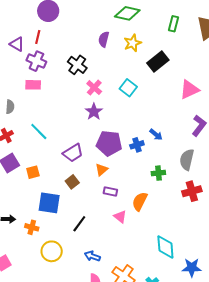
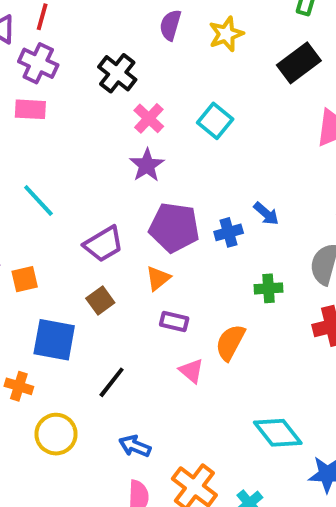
black rectangle: (158, 61) -> (299, 63), moved
cyan diamond: (165, 247) -> (278, 433), turned -35

